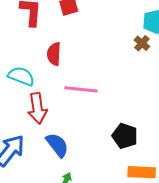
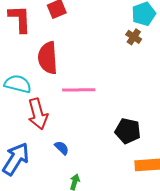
red semicircle: (54, 54) -> (48, 58), size x1.4
blue semicircle: (57, 145) -> (62, 148), size x0.6

